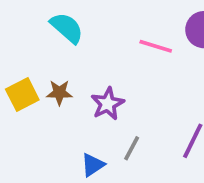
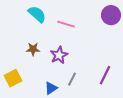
pink line: (156, 46) -> (66, 24), moved
yellow square: (22, 94) -> (13, 78), moved

